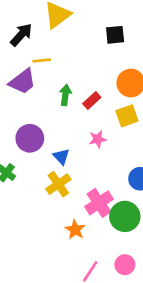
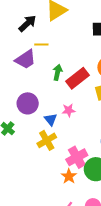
red rectangle: (92, 101) -> (78, 78), size x1.6
pink star: (98, 139) -> (69, 110), moved
orange star: (75, 230) -> (69, 176), moved

